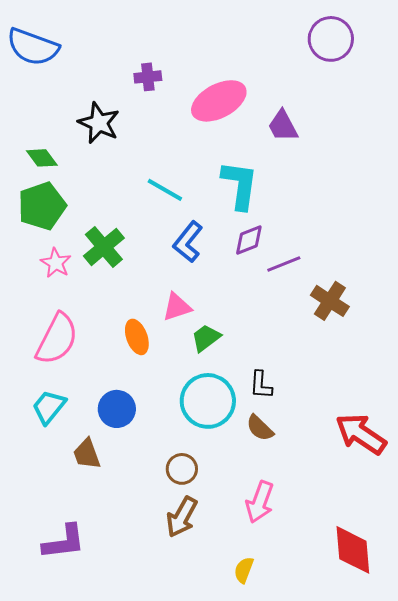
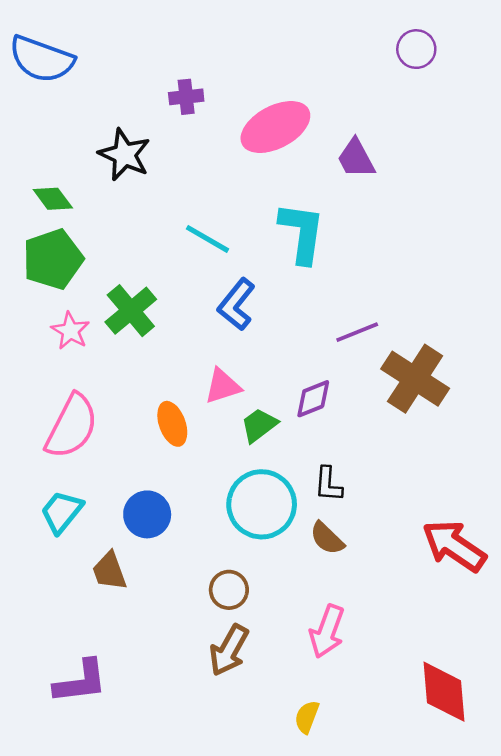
purple circle: (331, 39) -> (416, 49), size x0.7
purple diamond: (249, 240) -> (313, 399), moved
brown cross: (330, 301) -> (415, 379), size x1.4

